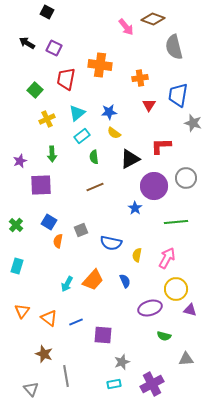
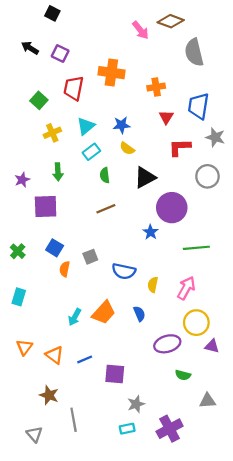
red L-shape: (161, 146) -> (180, 147), moved
gray circle: (186, 178) -> (207, 176), moved

